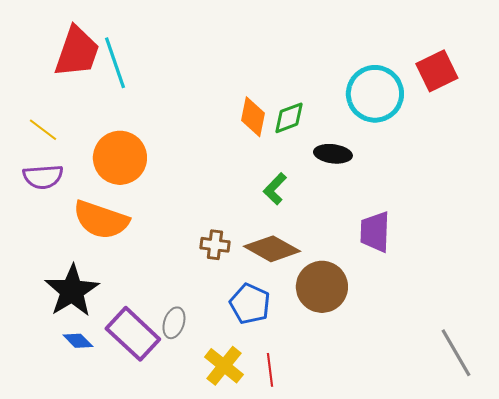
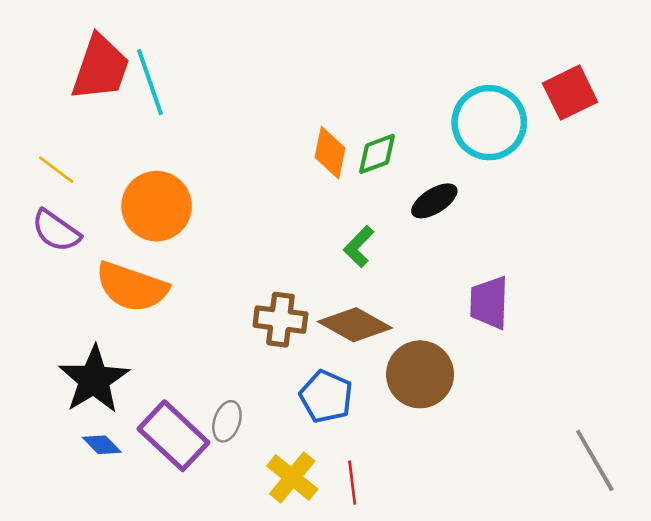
black ellipse: (333, 154) -> (434, 201), turned -39
purple semicircle: (43, 177) -> (56, 231), turned 39
brown cross: (215, 245) -> (280, 320), size x1.4

